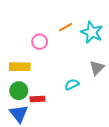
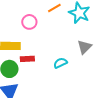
red rectangle: (38, 99) -> (27, 59), moved

